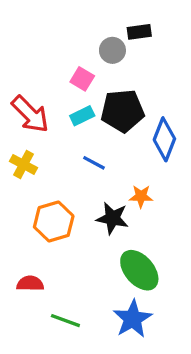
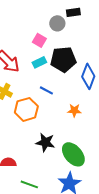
black star: (112, 218) -> (45, 142), moved
orange hexagon: (54, 222) -> (26, 109), moved

